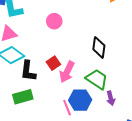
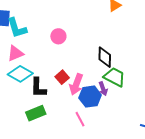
green trapezoid: (97, 79) -> (115, 77), moved
purple arrow: (111, 98) -> (103, 89), moved
blue hexagon: (80, 100) -> (90, 97), moved

